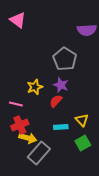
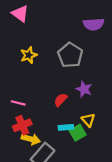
purple star: (61, 85) -> (84, 89), moved
yellow star: (35, 87) -> (29, 55), moved
green square: (83, 143) -> (78, 133), moved

